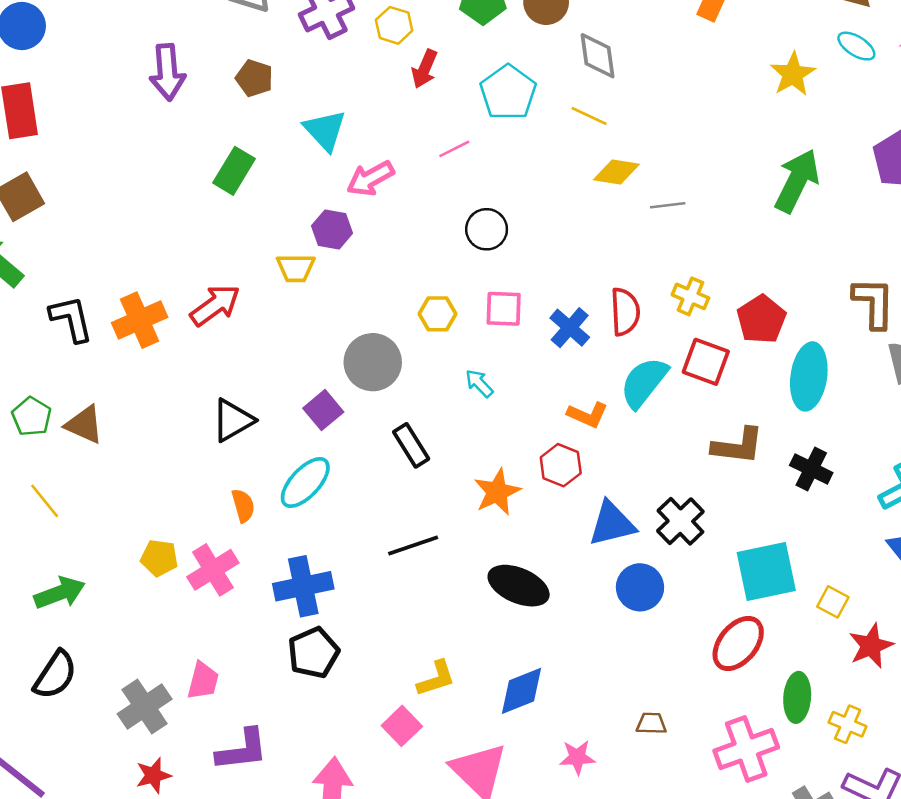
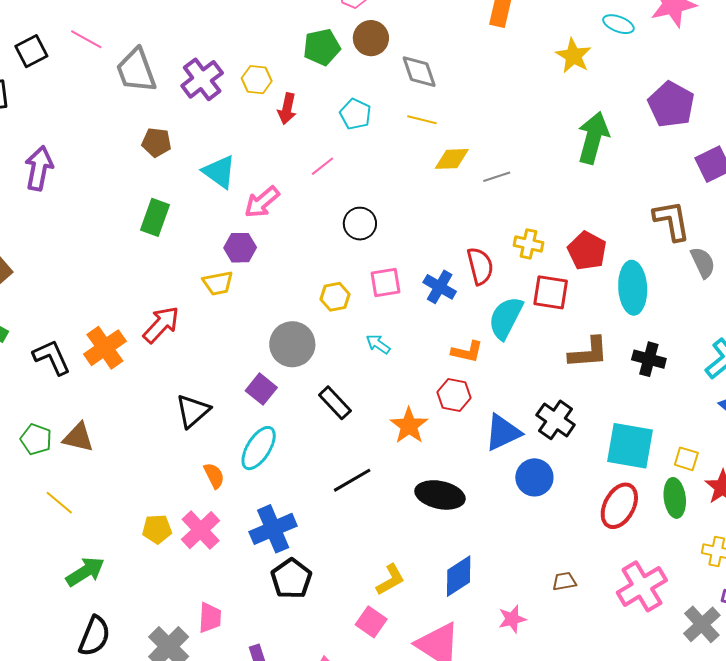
purple arrow: (167, 72) -> (39, 168), moved, turned -153
cyan pentagon: (508, 92) -> (355, 114), size x0.7
cyan square: (766, 572) -> (630, 446), turned 33
green ellipse: (797, 697) -> (675, 498), moved

